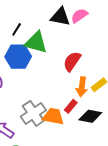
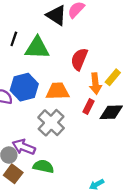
black triangle: (60, 17) -> (56, 15), turned 35
blue hexagon: (18, 57) -> (24, 87), moved
orange trapezoid: (53, 116) -> (58, 91), moved

